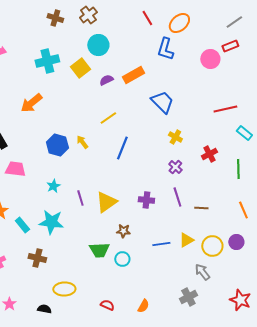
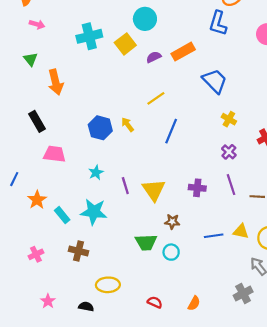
orange arrow: (31, 103) -> (56, 82), moved, turned -65
yellow triangle: (106, 202) -> (154, 190), turned -30
yellow triangle: (186, 240) -> (241, 231), turned 42

